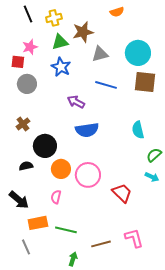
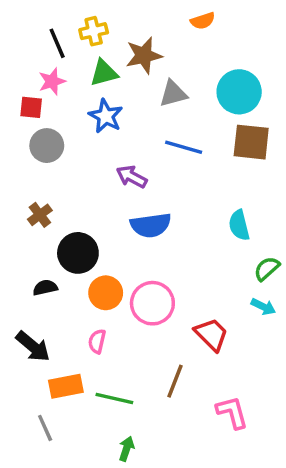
black line: (28, 14) -> (57, 43), moved
brown line: (101, 244) -> (175, 381), moved, turned -54

